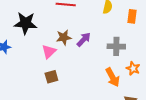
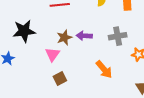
purple arrow: (84, 40) -> (84, 36), turned -119
orange arrow: (113, 77) -> (104, 69), moved

